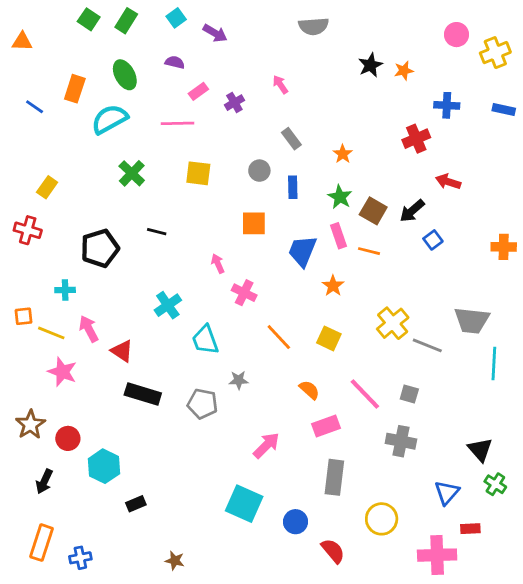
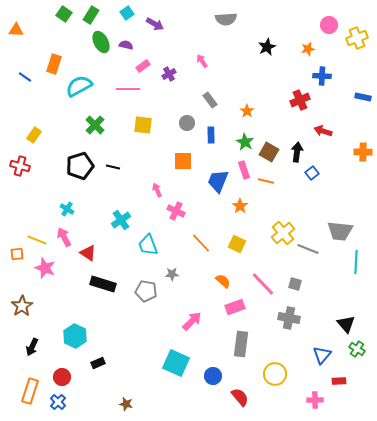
orange star: (404, 71) -> (308, 49), moved
green ellipse: (125, 75) -> (101, 42), moved
blue rectangle: (504, 109) -> (363, 97), moved
black arrow: (412, 211) -> (297, 152), turned 138
orange cross: (504, 247) -> (363, 152), moved
black pentagon: (100, 248) -> (80, 166), moved
cyan cross: (65, 290) -> (67, 209), moved, turned 32
orange square: (23, 316) -> (17, 254), moved
red circle: (68, 438) -> (62, 377), moved
pink cross: (437, 555) -> (315, 400), size x0.6
blue cross: (80, 558) -> (58, 402), turned -35

